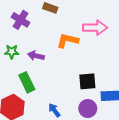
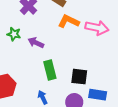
orange L-shape: (68, 40) -> (69, 21), moved
green rectangle: (27, 82) -> (50, 70), moved

